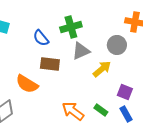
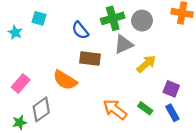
gray circle: (117, 45) -> (142, 21), moved

